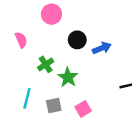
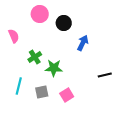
black circle: (77, 40) -> (64, 23), moved
blue arrow: (102, 48) -> (83, 43), turned -42
green star: (68, 77) -> (54, 68), turned -30

